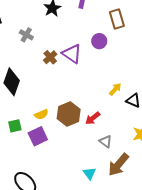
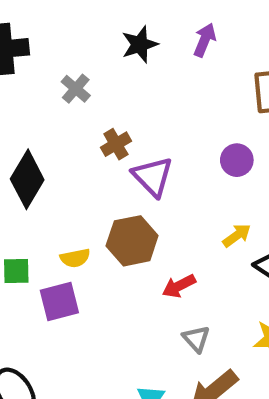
purple circle: (99, 41) -> (237, 160), moved
purple triangle: (72, 54) -> (153, 177), moved
brown hexagon: (69, 114) -> (132, 241), moved

